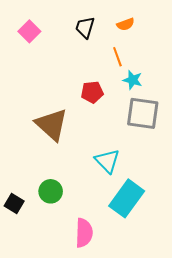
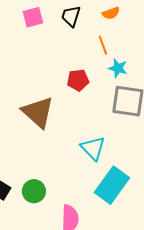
pink square: (29, 31) -> (33, 17), moved, turned 30
green circle: (51, 191) -> (34, 191), moved

